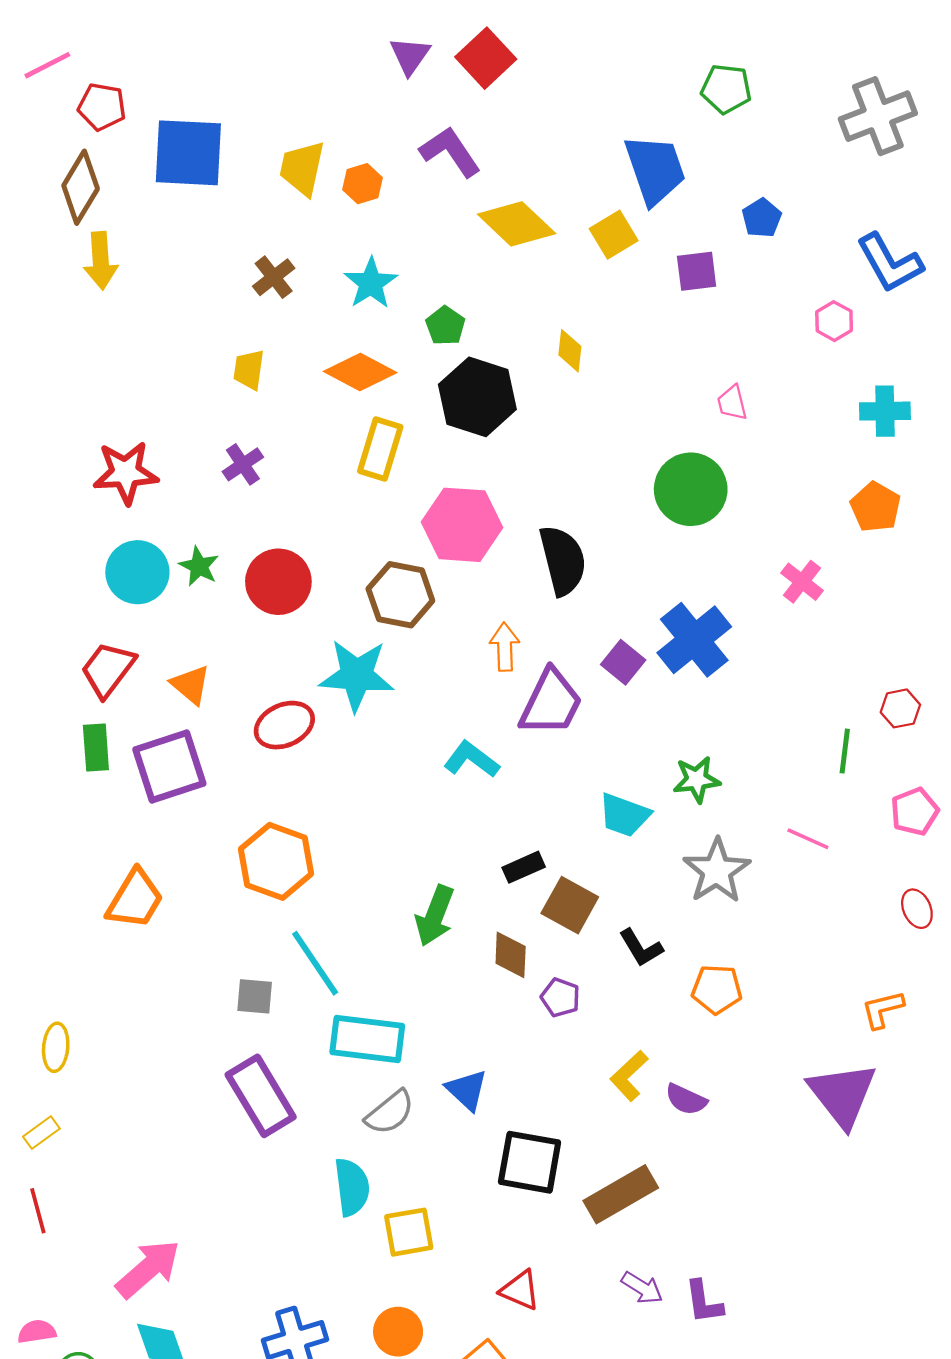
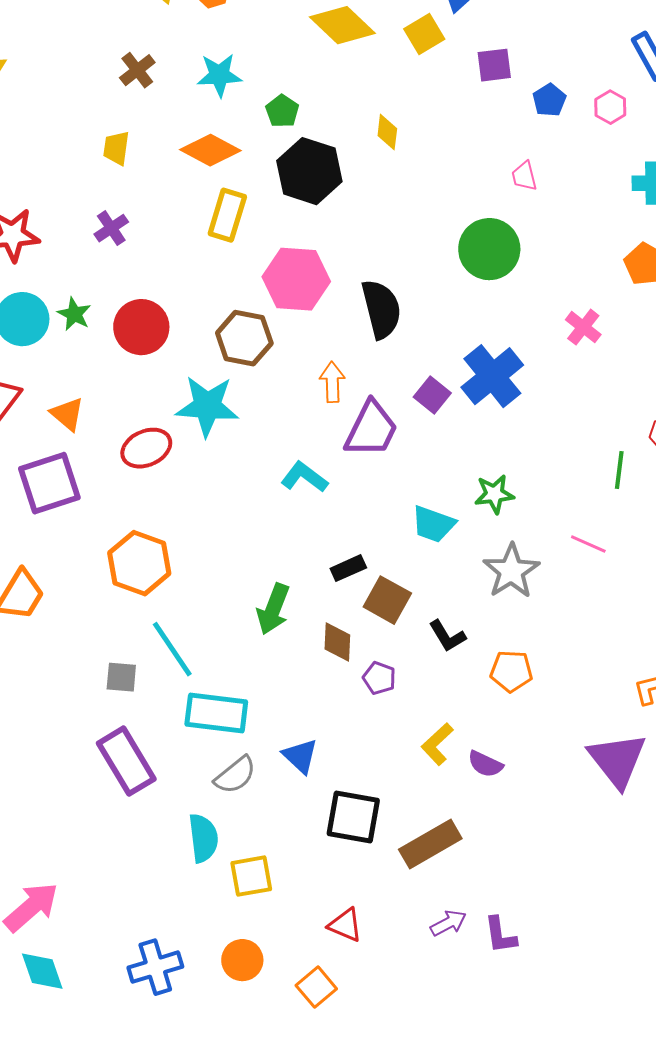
blue pentagon: (762, 218) -> (549, 100), moved
cyan star: (371, 283) -> (219, 75), turned 30
purple arrow: (642, 1288) -> (448, 923), turned -60

